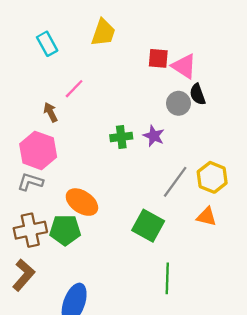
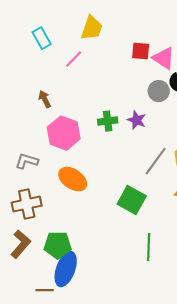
pink line: (74, 89) -> (74, 59), moved
pink hexagon: (38, 150) -> (64, 133), moved
green pentagon: (65, 230) -> (58, 245), moved

